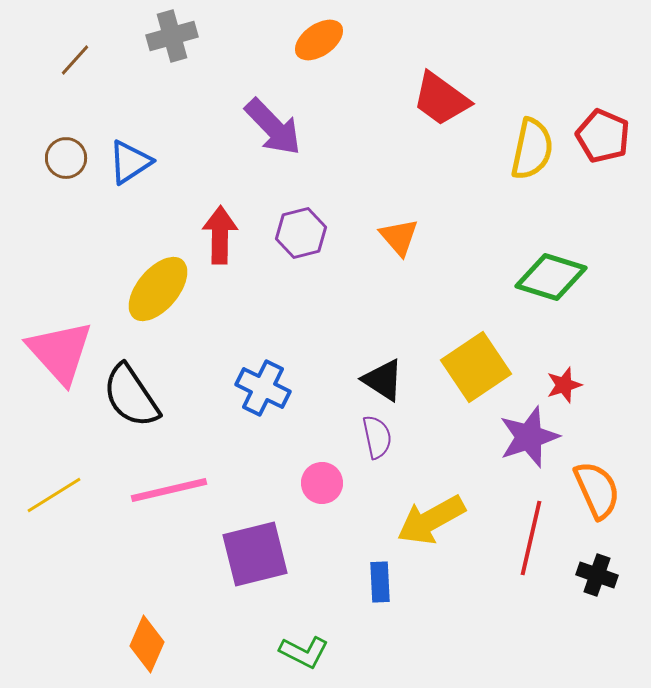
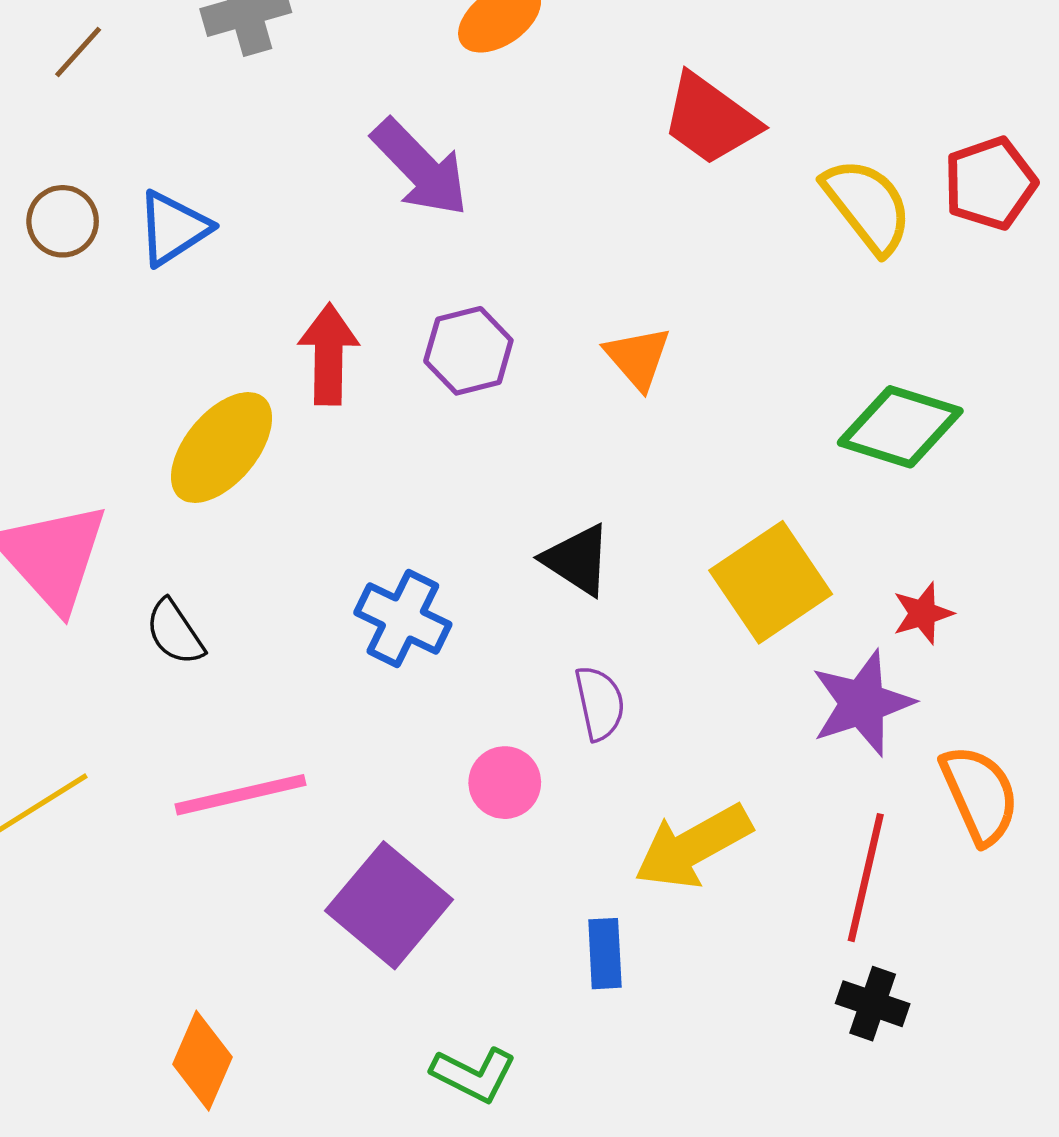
red pentagon: (603, 136) -> (990, 183), turned 30
yellow semicircle: (532, 149) -> (867, 206), turned -50
black triangle: (383, 380) -> (577, 560), moved
black semicircle: (131, 396) -> (175, 632), size x0.6
purple square: (255, 554) -> (389, 905), turned -36
black cross: (597, 575) -> (873, 1004), moved

